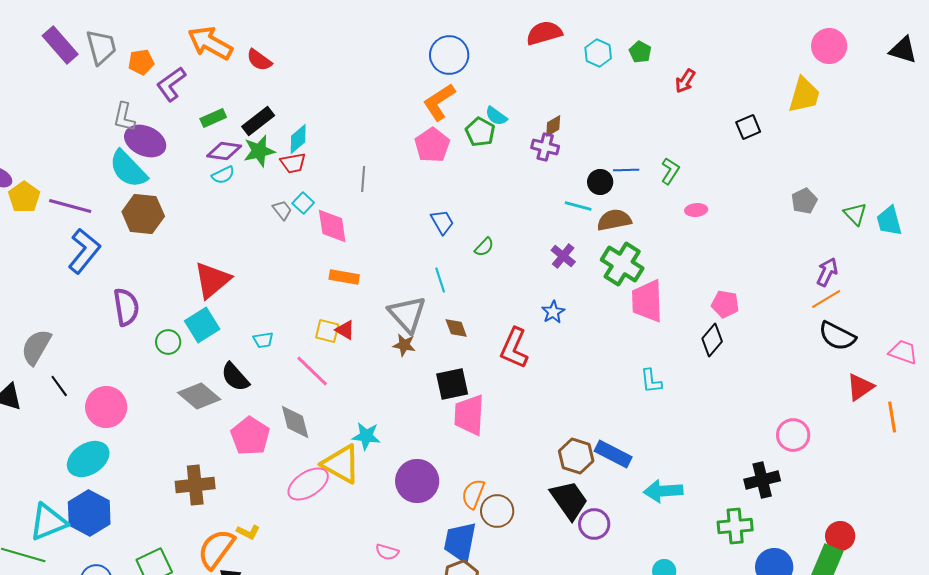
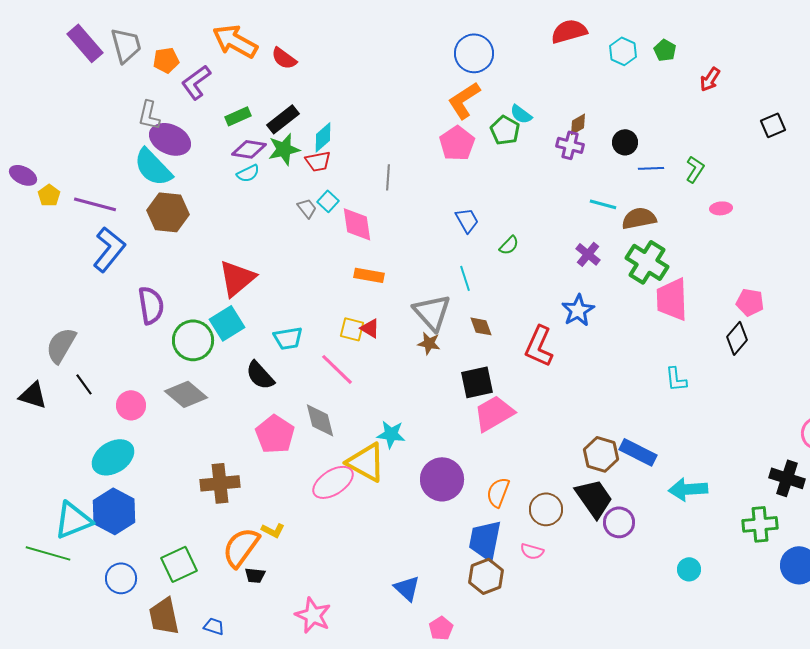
black circle: (600, 182) -> (625, 142), moved
yellow pentagon: (24, 197) -> (49, 195), size x0.7
blue star: (553, 312) -> (578, 310), size x1.4
cyan trapezoid: (263, 340) -> (288, 338), size x1.4
green circle: (168, 342) -> (193, 340), size x1.6
gray diamond: (199, 396) -> (186, 394), moved
pink circle: (106, 407) -> (131, 405), size x0.7
pink trapezoid: (469, 415) -> (494, 413), turned 57
black cross: (762, 480) -> (787, 478), turned 32
brown circle: (497, 511) -> (546, 509), moved
pink semicircle: (387, 552) -> (532, 551), moved

